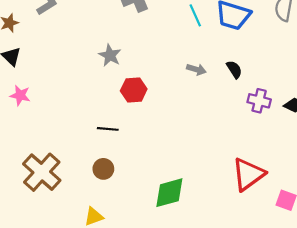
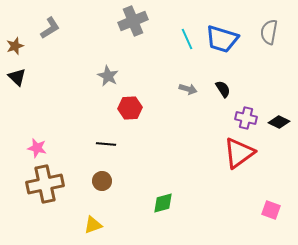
pink star: (20, 95) -> (37, 148), moved
brown cross: (42, 172) -> (45, 184), turned 36
red triangle: (248, 174) -> (239, 153), moved
green diamond: (169, 193) -> (163, 203), size x0.7

